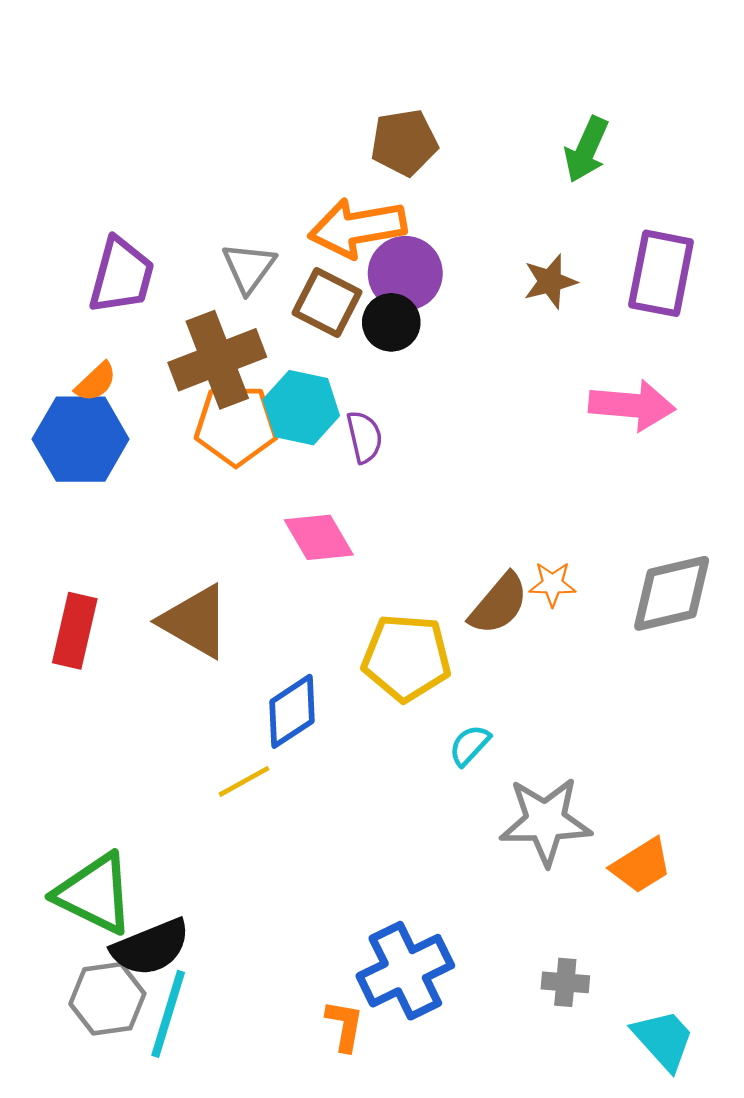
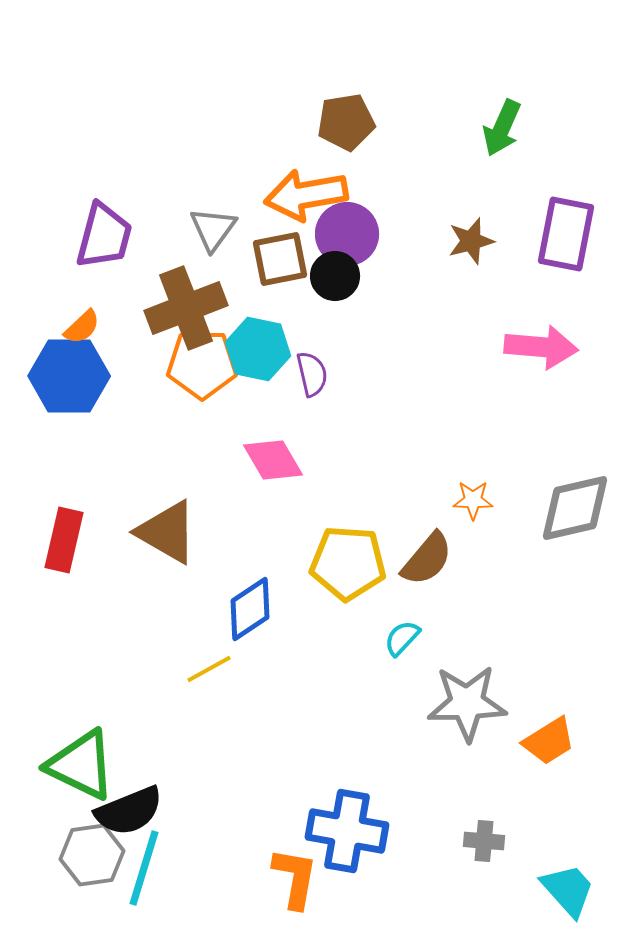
brown square: (327, 303) -> (280, 259), turned -38
brown semicircle: (499, 604) -> (427, 559), moved
blue cross: (405, 971) -> (347, 831), turned 36
orange L-shape: (345, 1026) -> (295, 878), size x1.4

